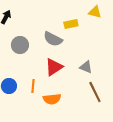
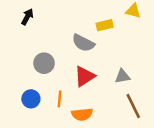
gray circle: (20, 45) -> (44, 63), moved
gray triangle: (86, 67) -> (123, 76), turned -32

